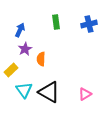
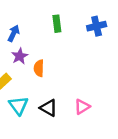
black triangle: (49, 92) -> (48, 108), size x0.7
pink triangle: (85, 94) -> (82, 107), moved

